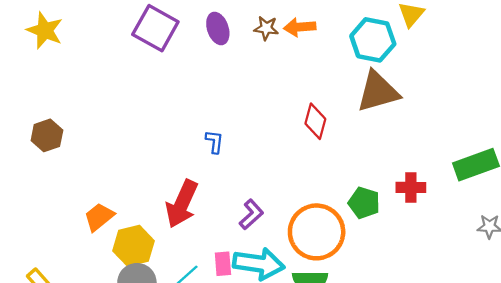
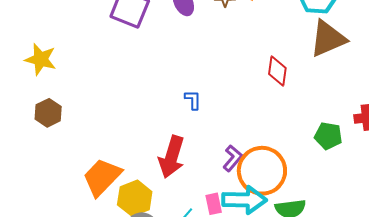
yellow star: (45, 30) -> (41, 59), moved
orange trapezoid: (99, 217) -> (102, 177), size x1.5
orange circle: (317, 232) -> (262, 171), moved

